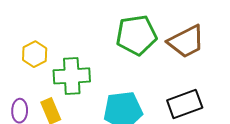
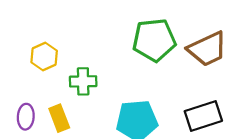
green cross: (72, 76) -> (83, 81), size x0.7

